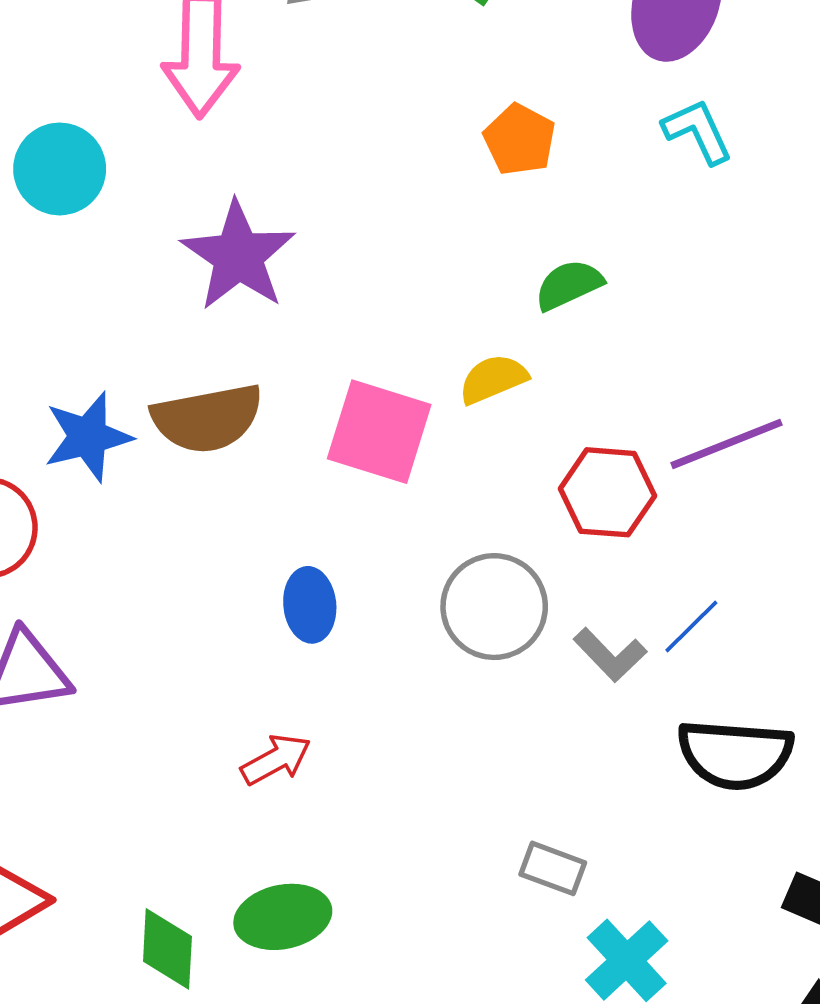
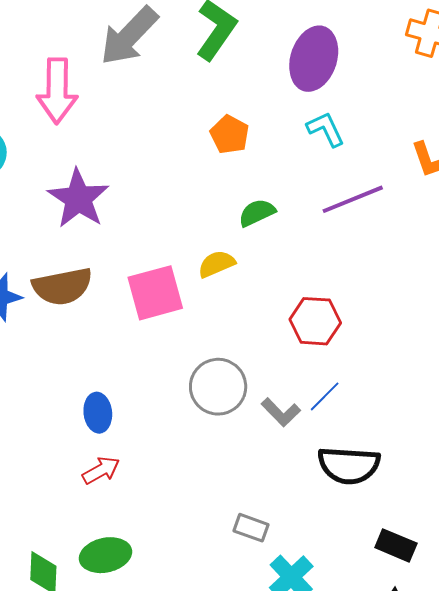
pink square: (379, 432) -> (155, 293), turned -32
purple line: (726, 444) -> (353, 199), moved
red hexagon: (607, 492) -> (315, 321), moved
blue ellipse: (310, 605) -> (98, 413), moved

